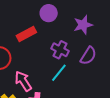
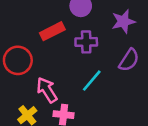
purple cross: (60, 50) -> (86, 42), moved, turned -30

